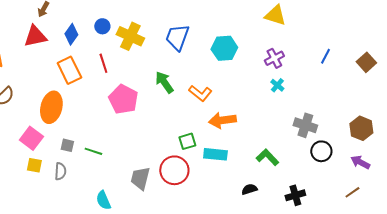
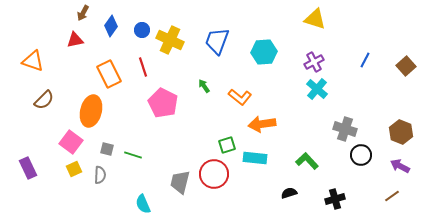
blue diamond: (71, 34) -> (111, 26), moved
red triangle: (35, 36) -> (75, 40), size x0.7
green arrow: (164, 82) -> (204, 86), size x0.6
cyan cross: (277, 85) -> (317, 89), size x1.5
yellow square: (34, 165) -> (74, 169), turned -35

